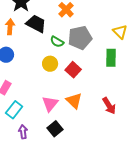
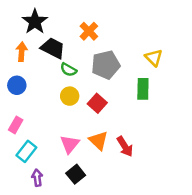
green semicircle: (57, 42) -> (68, 70), moved
red arrow: (109, 106) -> (125, 147), moved

